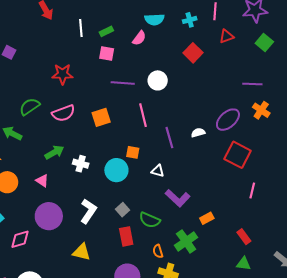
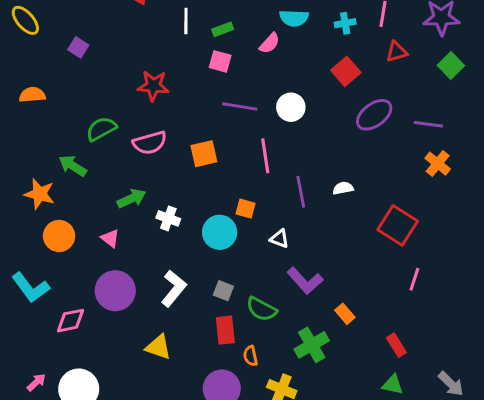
purple ellipse: (228, 120) -> (374, 115), moved
gray square: (122, 210) -> (223, 291), turned -32
orange rectangle: (207, 218) -> (345, 314), turned 72
orange semicircle: (158, 251) -> (251, 356), moved

